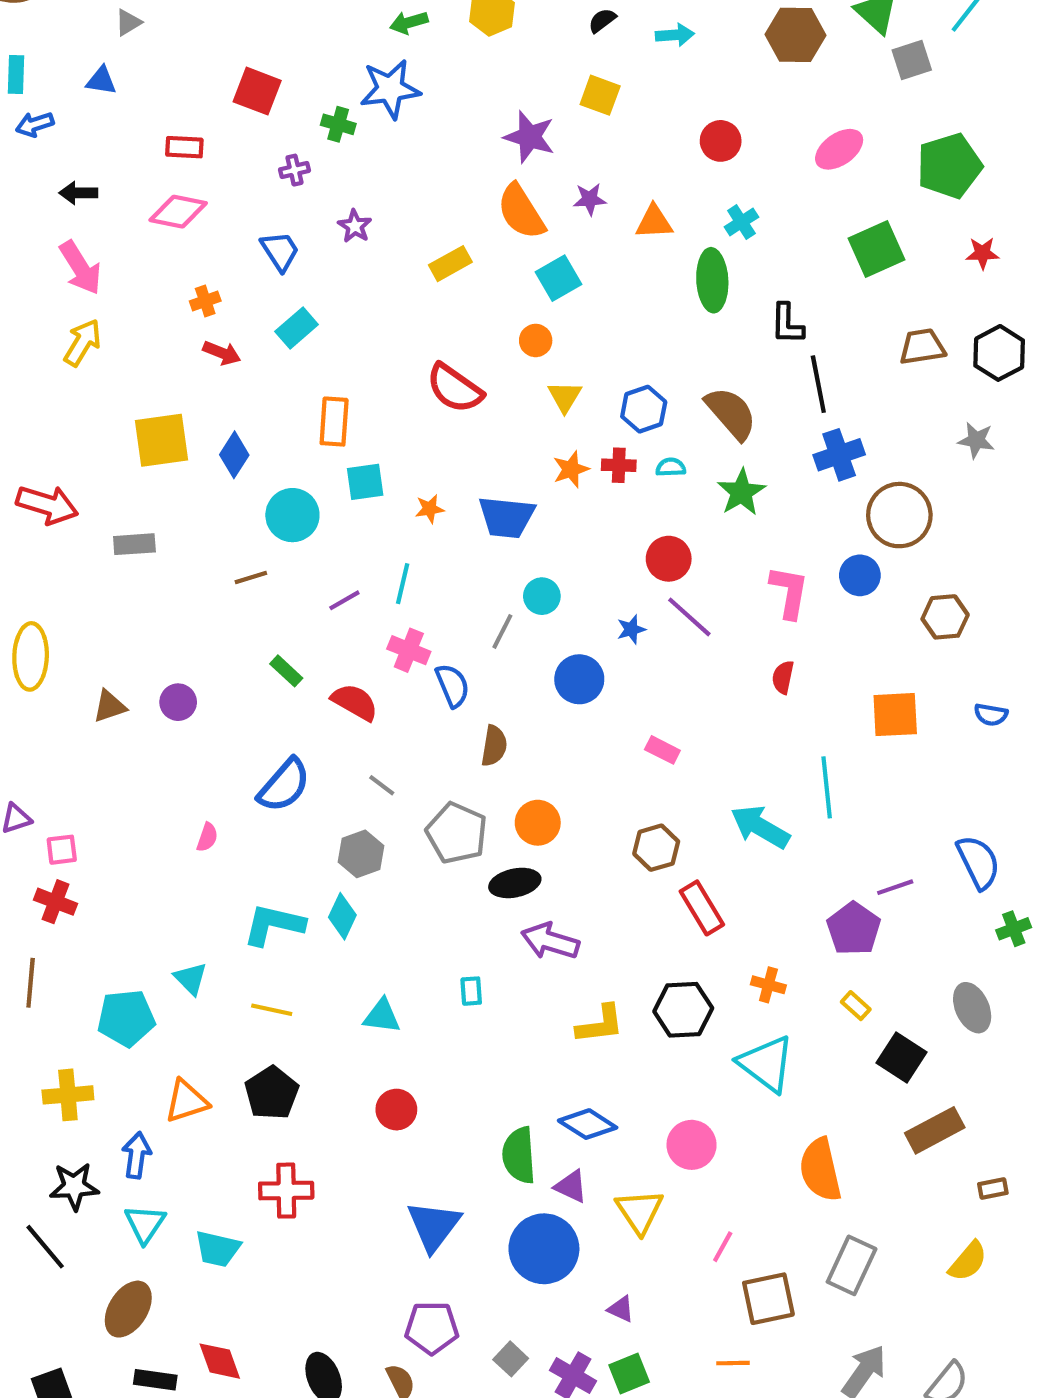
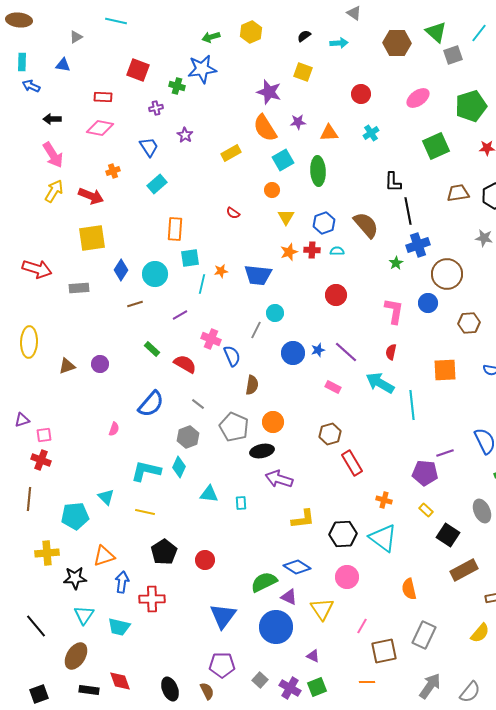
blue arrow: (35, 124) -> (31, 86), turned 42
green ellipse: (712, 280) -> (318, 171), moved
red arrow: (222, 353) -> (91, 196), moved, size x1.4
red semicircle: (455, 388) -> (233, 213), size x0.5
blue diamond: (234, 455) -> (121, 270), moved
green star: (741, 492) -> (396, 263), moved, size x0.6
cyan line: (403, 584) -> (202, 284), moved
purple line: (689, 617) -> (346, 352), moved
blue star: (631, 629) -> (318, 350), moved
cyan arrow: (760, 827) -> (380, 383), moved
purple pentagon: (854, 929) -> (425, 473), turned -30
black hexagon: (683, 1010) -> (343, 534), moved
cyan triangle: (382, 1016) -> (209, 494), moved
black pentagon: (272, 1093) -> (164, 552), moved
blue arrow: (137, 1155) -> (122, 582), moved
green semicircle: (519, 1155) -> (264, 582), turned 68
orange semicircle: (820, 1170) -> (409, 589), size x0.7
black star: (74, 1186) -> (75, 578), moved

